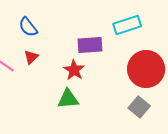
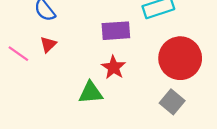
red star: (74, 70) -> (114, 67), moved

